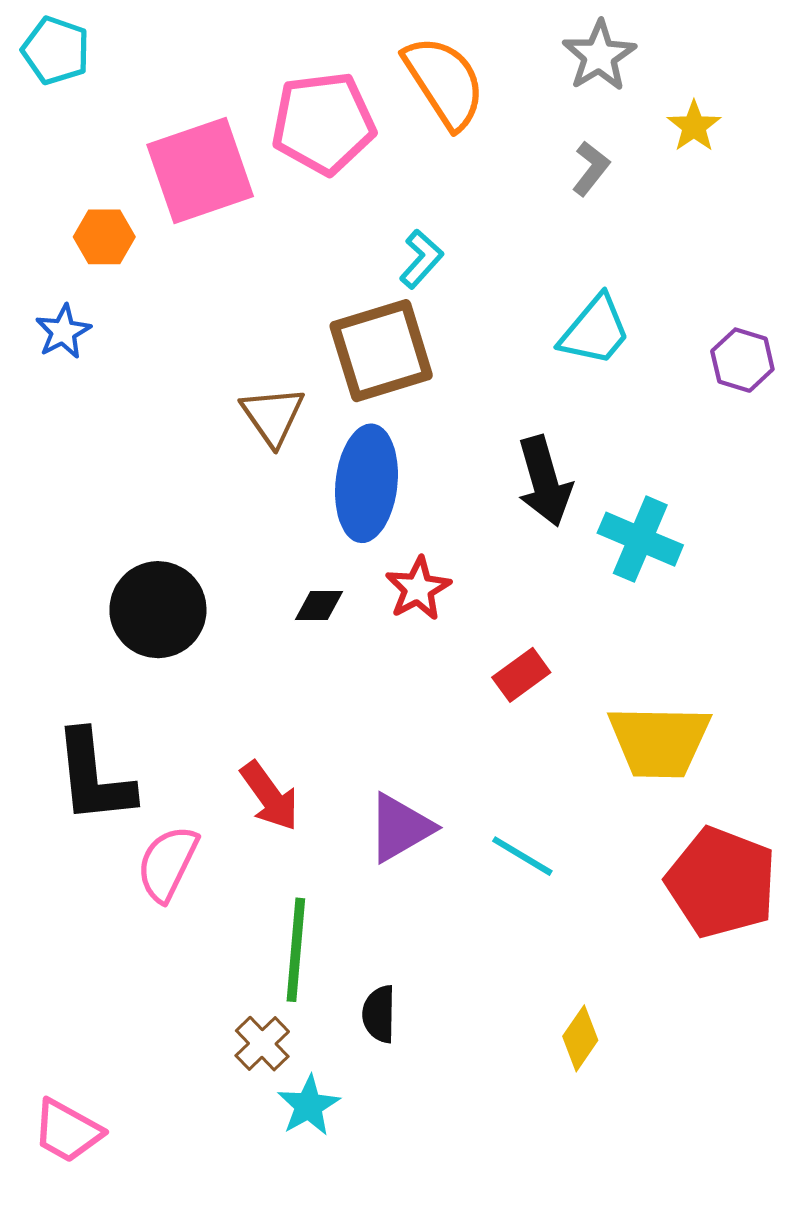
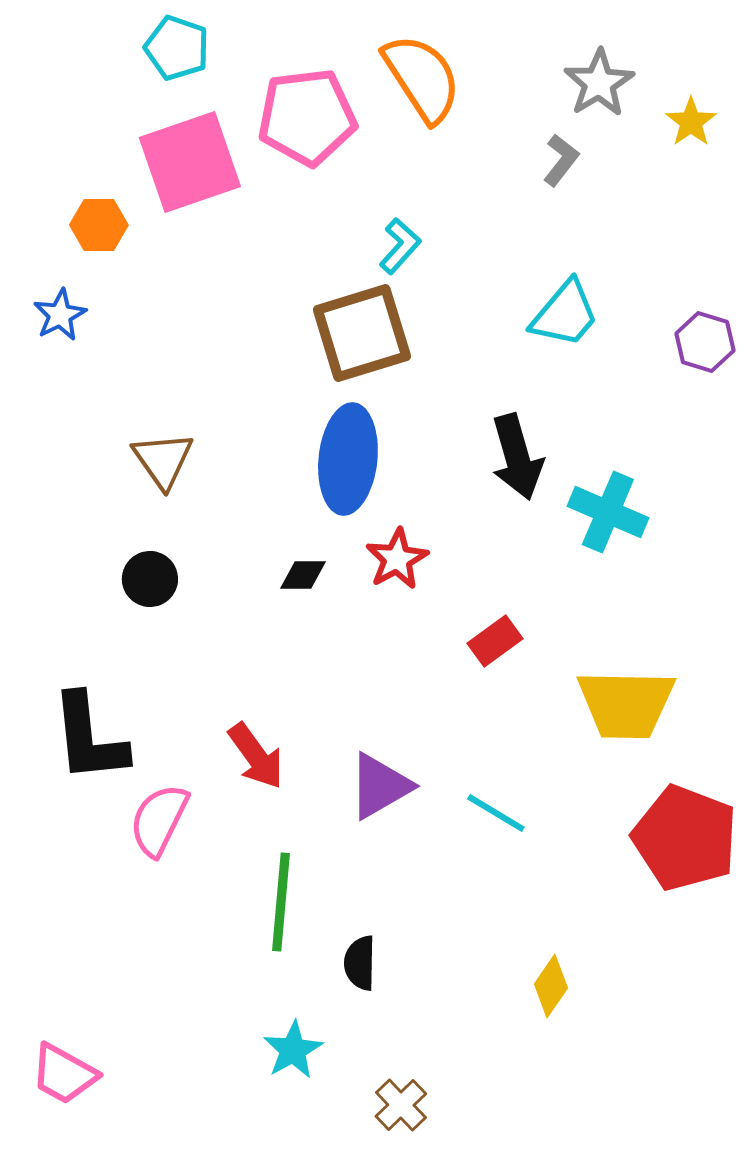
cyan pentagon: (56, 50) -> (177, 48), moved
gray star: (599, 56) -> (599, 83), moved
yellow star: (694, 126) -> (691, 122), moved
brown triangle: (273, 416) -> (163, 460), moved
black circle: (158, 610) -> (150, 579), size x0.6
brown cross: (262, 1044) -> (401, 1105), moved

